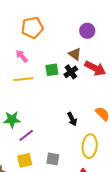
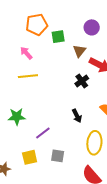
brown triangle: (75, 54) -> (79, 51), turned 32
green square: (52, 70) -> (58, 37), moved
black cross: (71, 72) -> (82, 81), moved
purple line: (26, 135) -> (43, 133), moved

